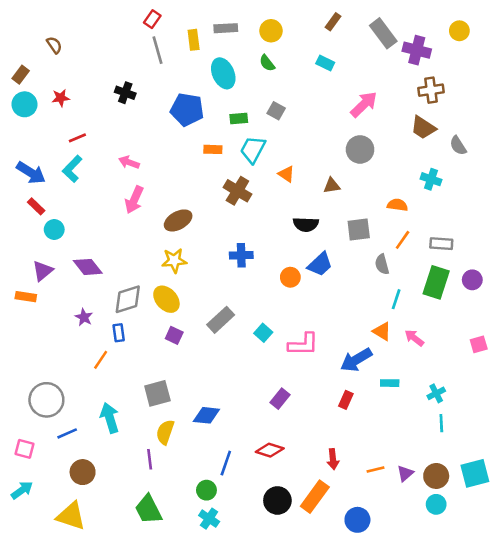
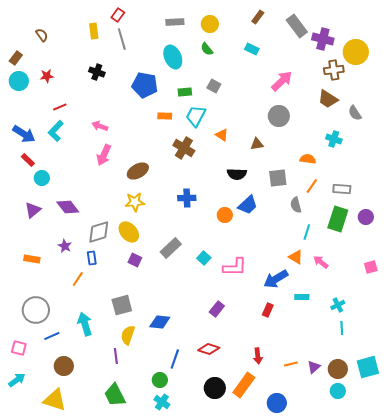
yellow circle: (459, 31) -> (356, 52), moved, size x1.6
yellow rectangle: (194, 40) -> (94, 31), moved
orange rectangle: (26, 297) -> (32, 259), moved

